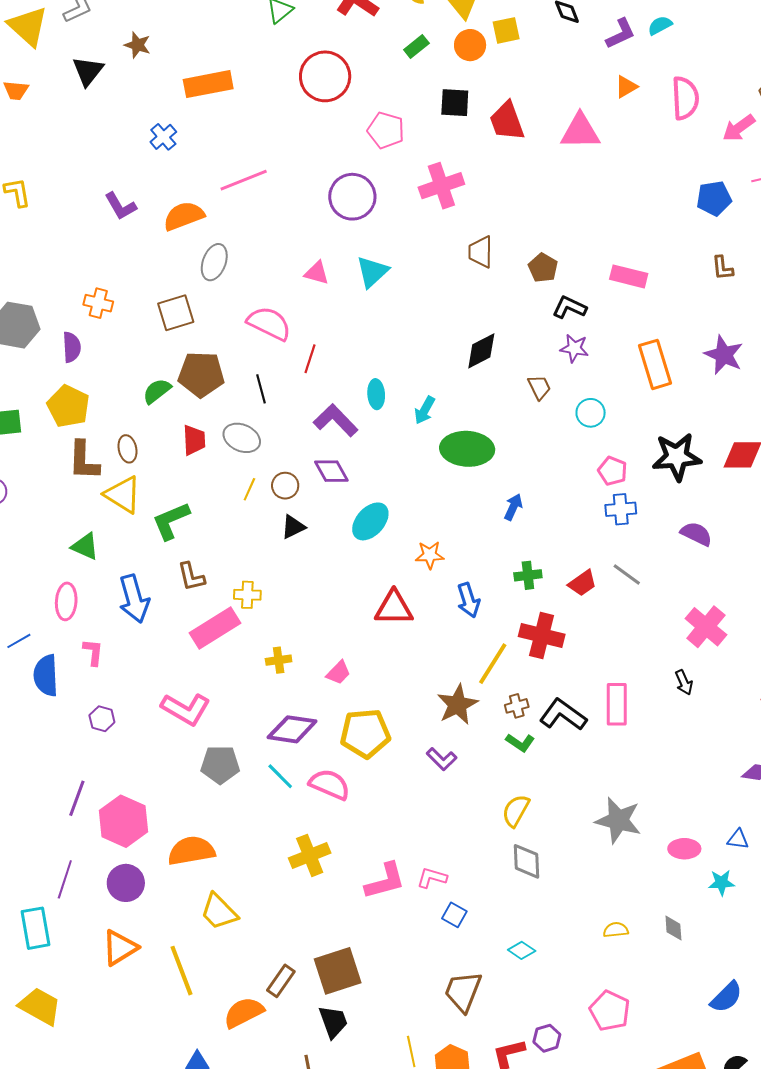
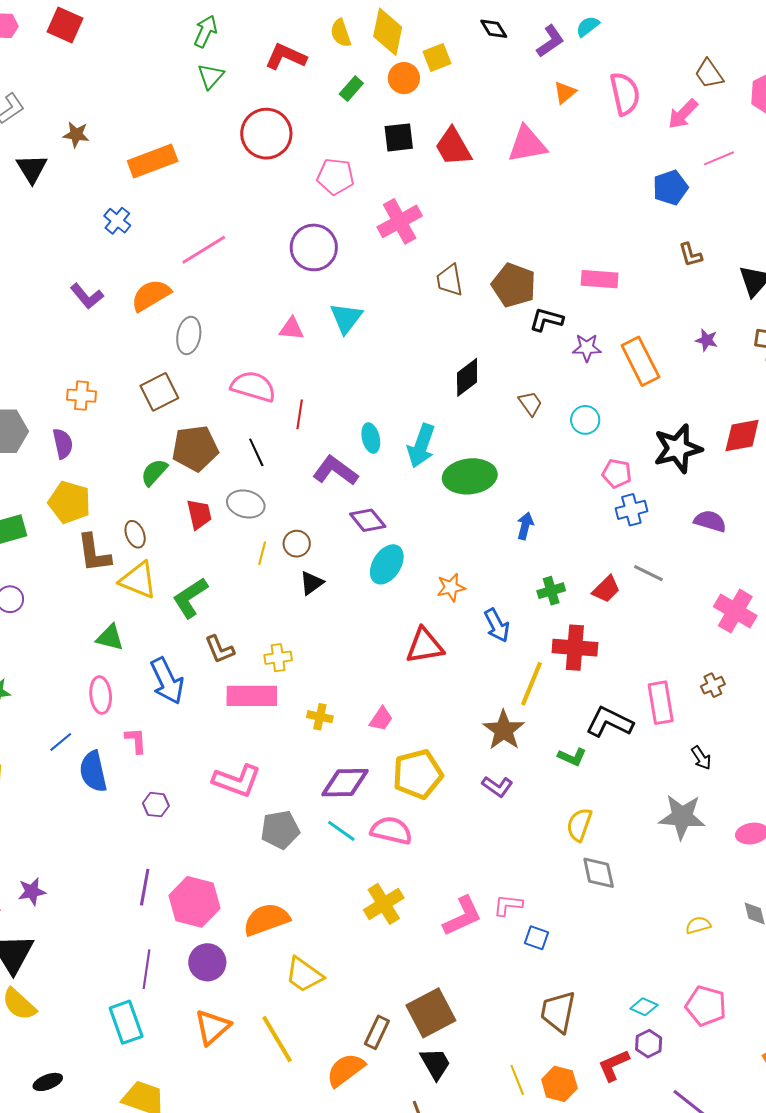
brown pentagon: (543, 268) -> (514, 285), size x1.5
purple star: (574, 348) -> (587, 348), moved
purple star: (724, 355) -> (707, 340), size x0.6
cyan arrow: (425, 410) -> (421, 446), size x1.5
purple diamond: (331, 471) -> (368, 520), moved
pink rectangle: (215, 628) -> (252, 696), turned 42
yellow cross: (279, 660) -> (320, 717), turned 30
black arrow: (684, 682) -> (701, 758), moved
brown cross: (517, 706) -> (713, 685), moved
cyan diamond: (522, 950) -> (644, 1007), moved

